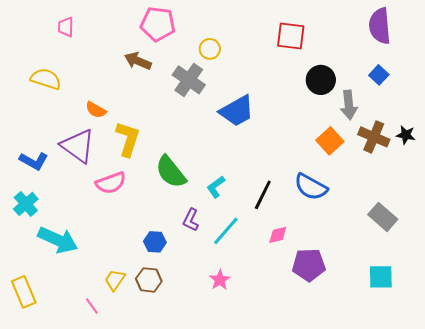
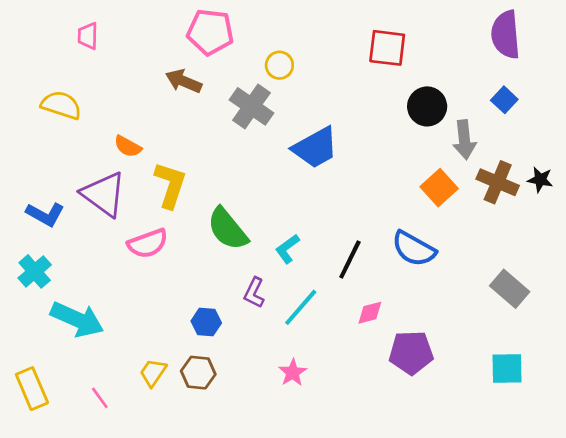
pink line: (92, 306) -> (100, 398), moved

